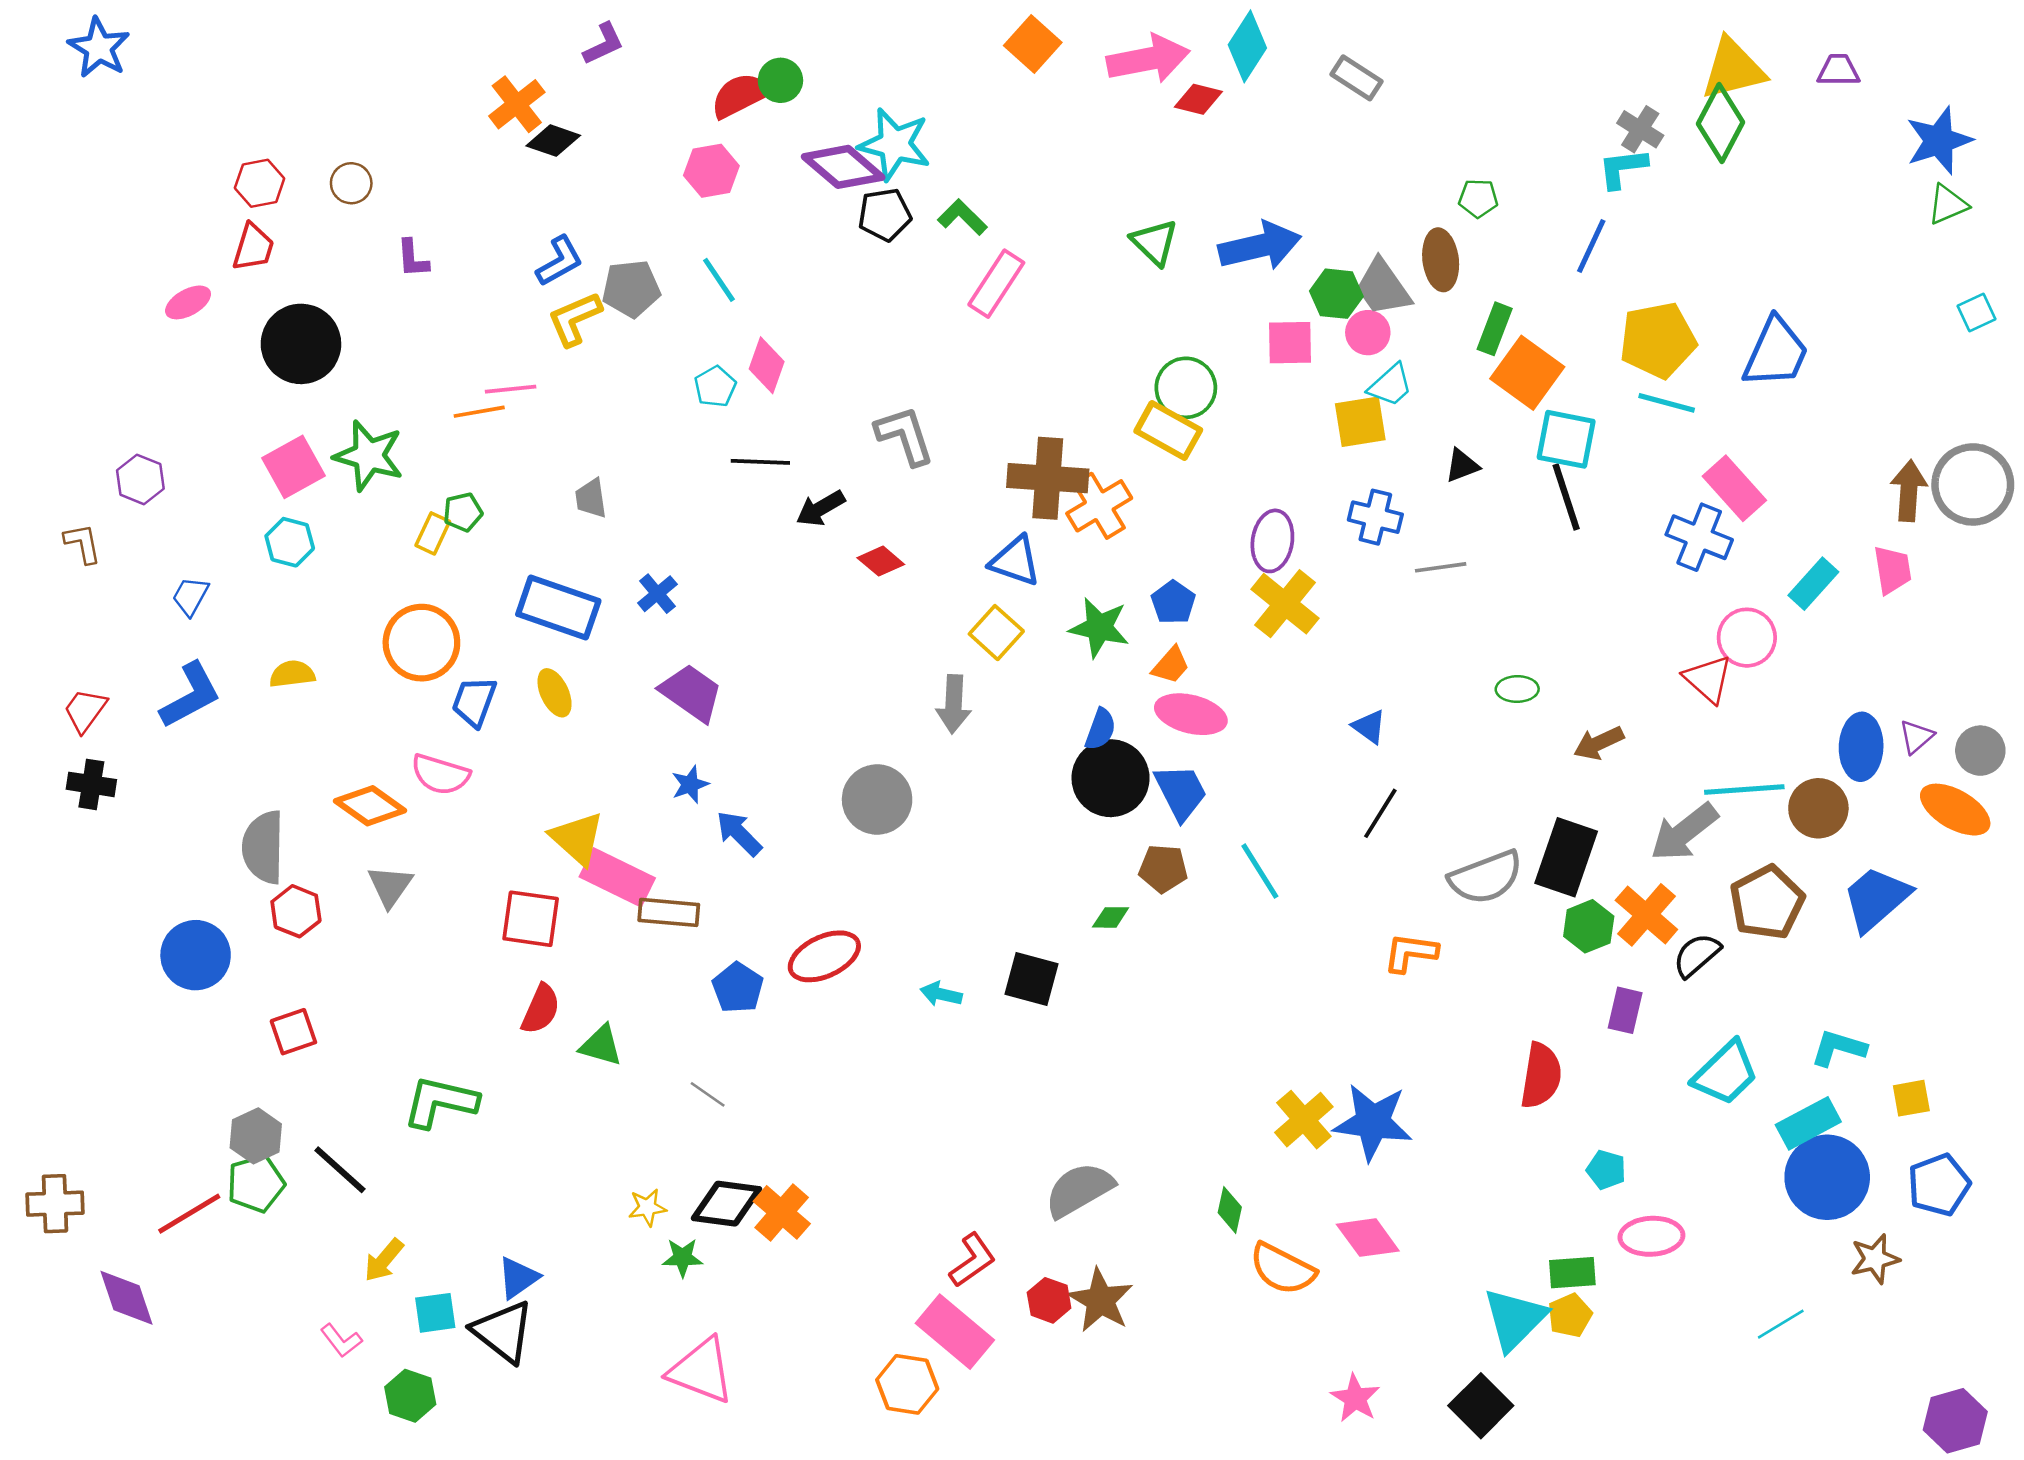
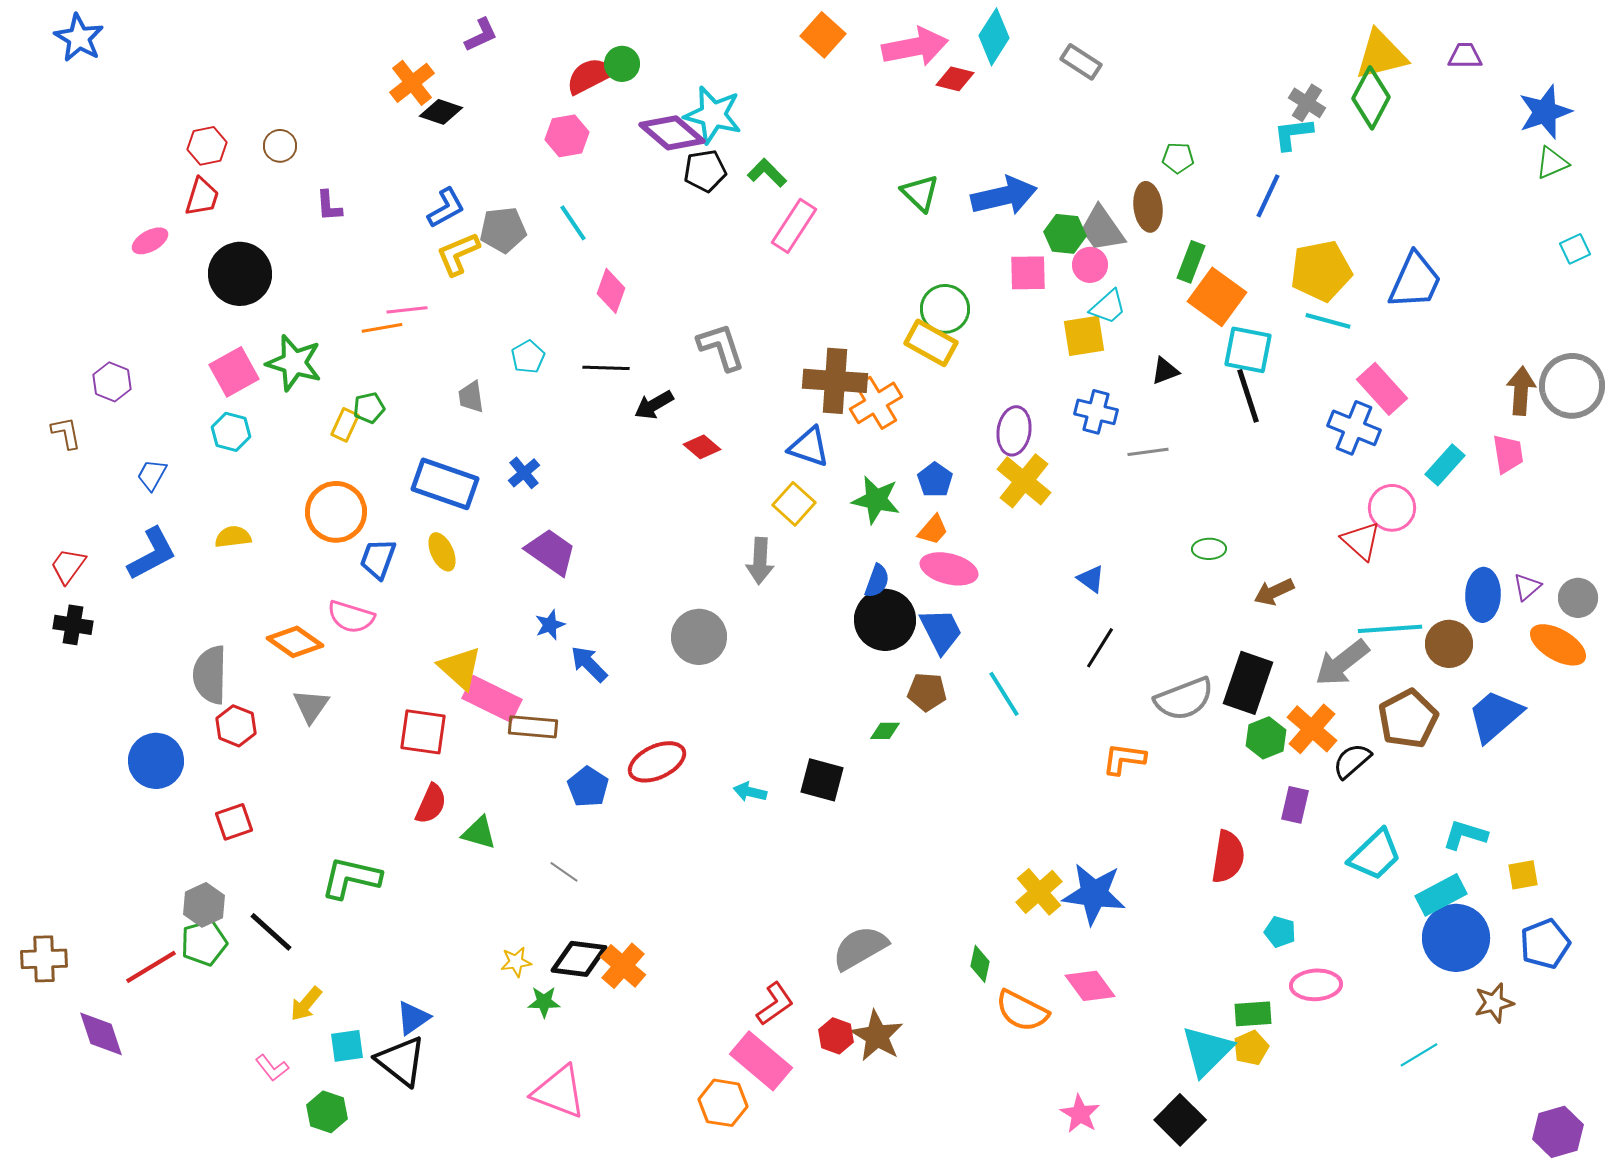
cyan pentagon: (715, 387) -> (528, 357), moved

